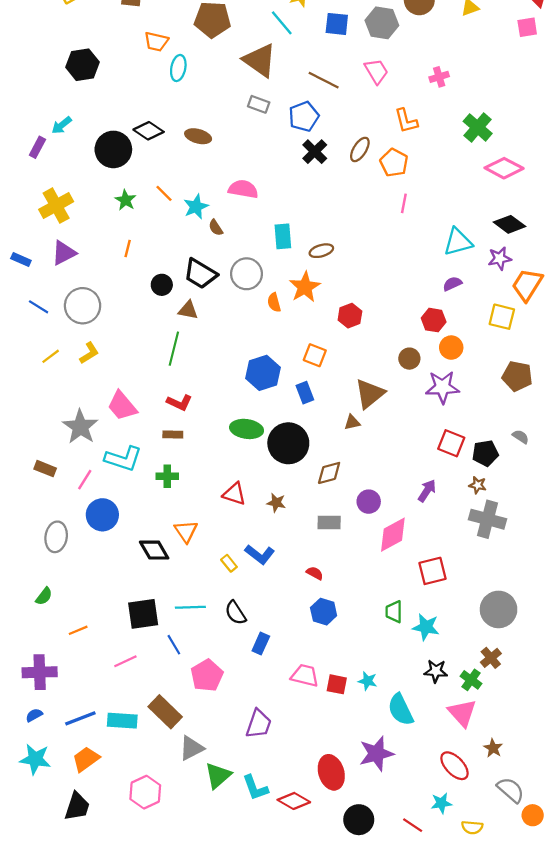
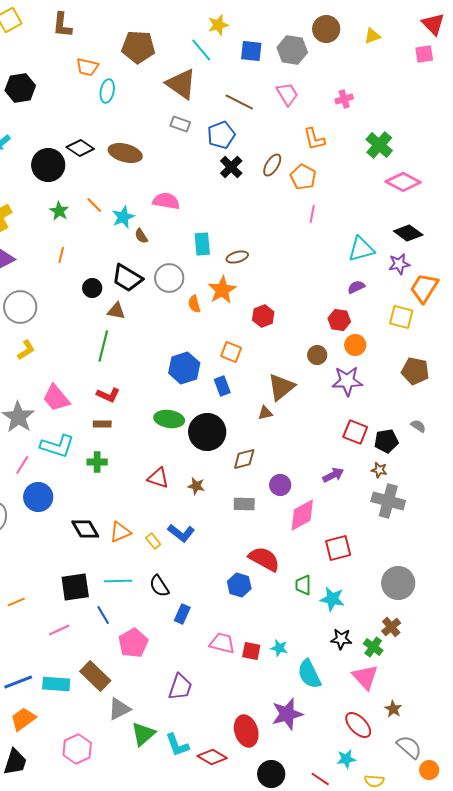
brown ellipse: (198, 136) -> (125, 153), size x1.4
purple arrow: (427, 491) -> (333, 475), turned 30
orange triangle: (186, 531) -> (120, 532), moved, turned 40
red semicircle: (315, 573) -> (264, 559), moved, size x2.0

